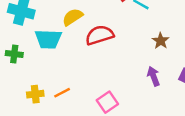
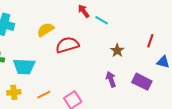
cyan trapezoid: (48, 39) -> (24, 66), moved
orange line: (62, 93) -> (44, 95), moved

